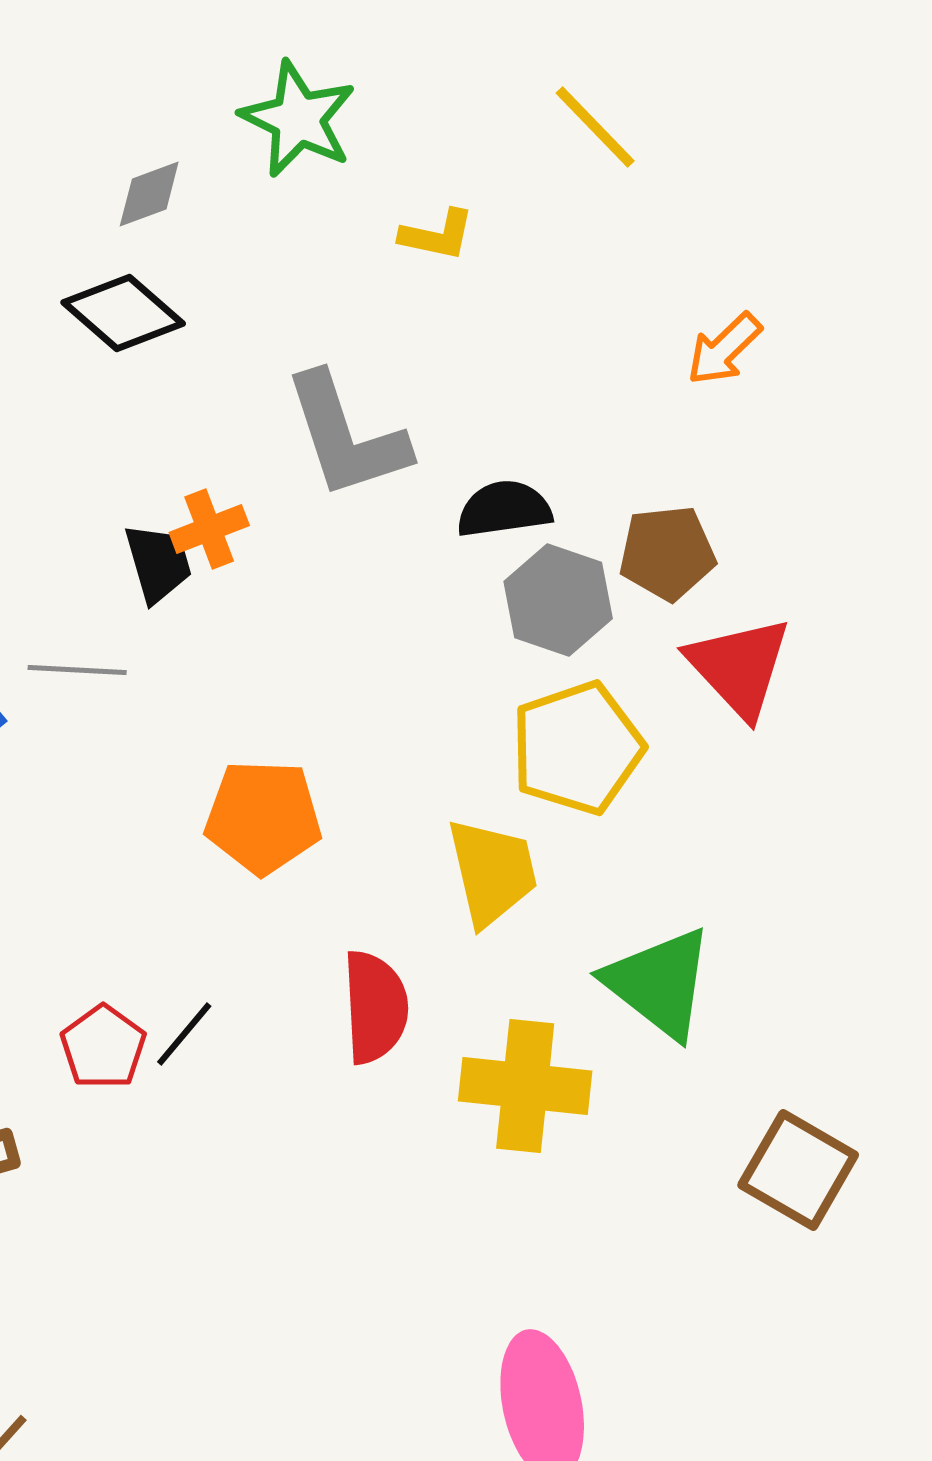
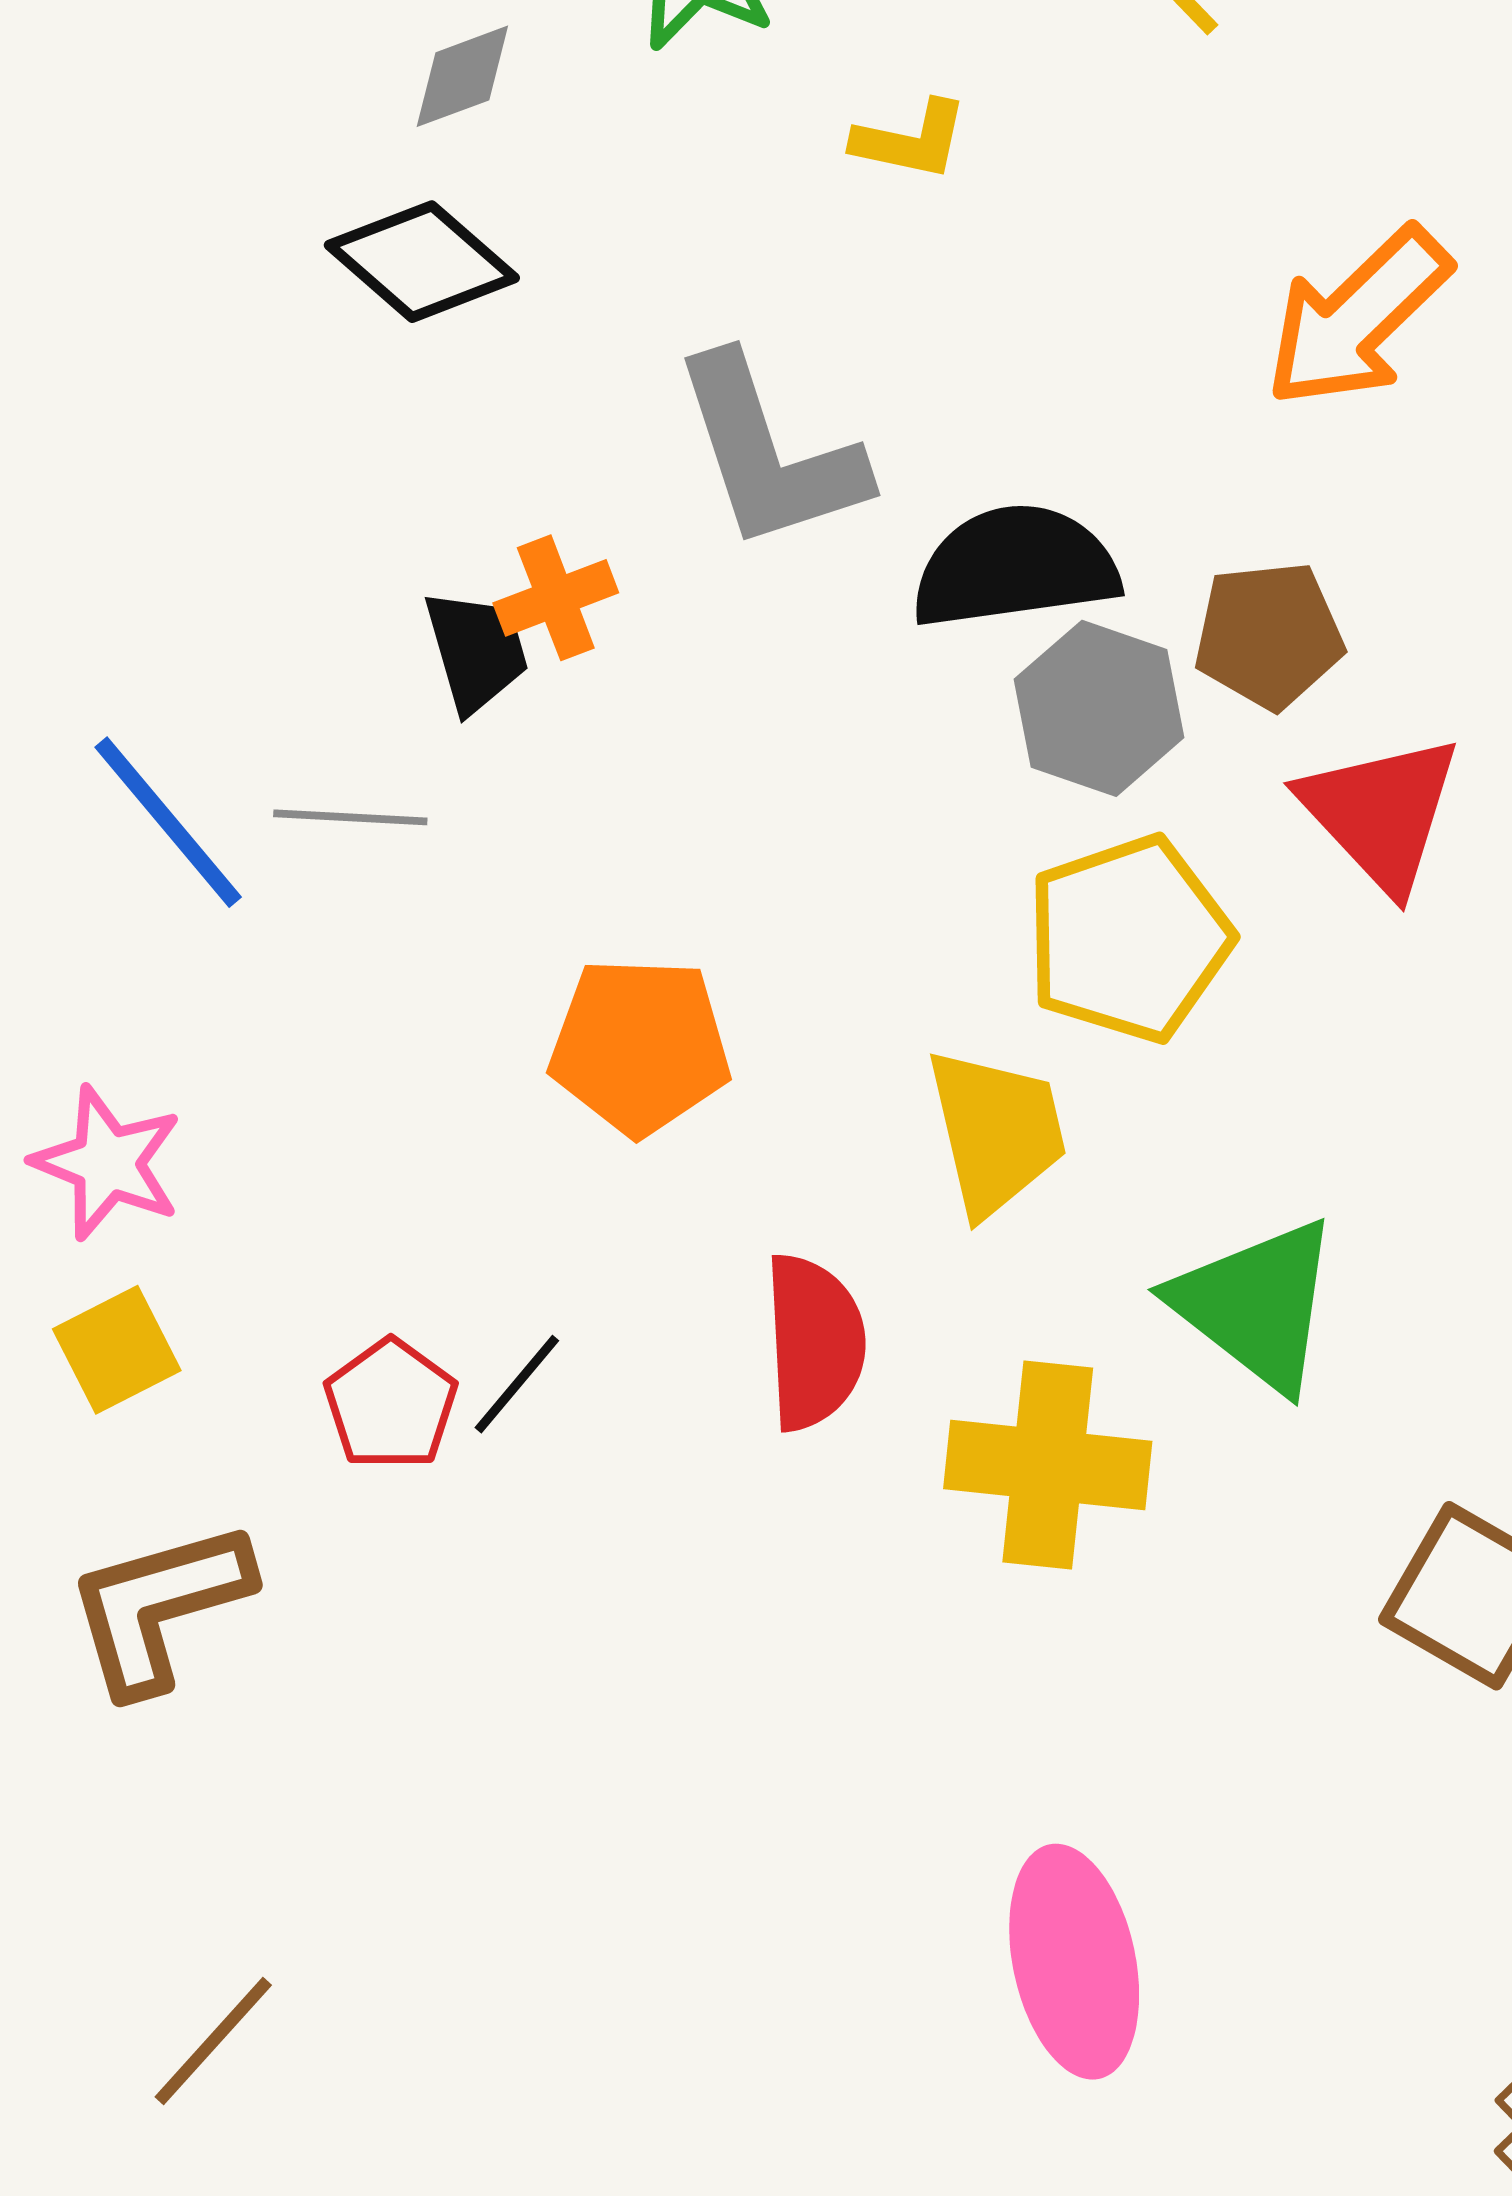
orange arrow: (724, 349) -> (1358, 318), size x1.6
black semicircle: (504, 509) -> (1015, 567), size x1.4

